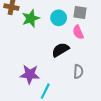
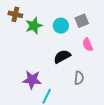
gray square: (80, 12) -> (82, 21), turned -32
pink semicircle: (78, 32) -> (88, 45), moved

